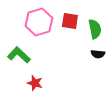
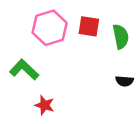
black semicircle: (98, 54) -> (124, 81), moved

